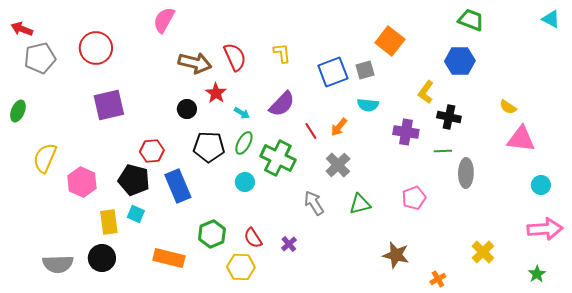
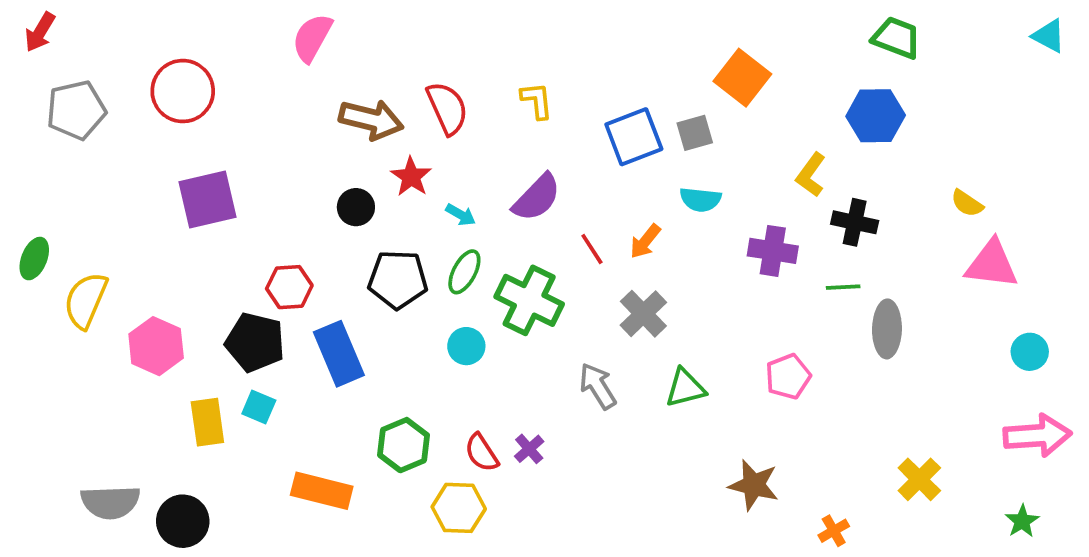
red arrow: (22, 29) -> (40, 32), moved, turned -80
green ellipse: (18, 111) -> (34, 259), moved
purple cross: (289, 244) -> (529, 449), moved
black circle: (102, 258) -> (183, 521), moved

